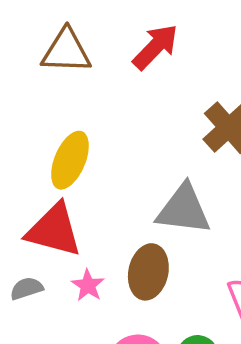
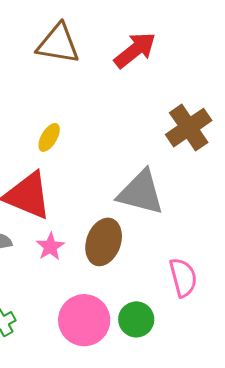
yellow ellipse: (70, 160) -> (49, 137), size x0.6

